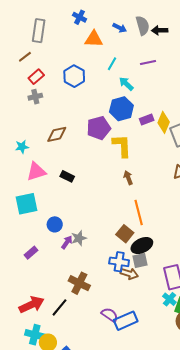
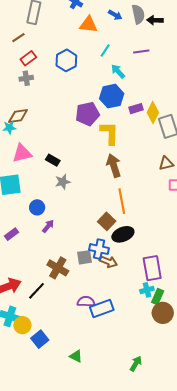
brown diamond: (57, 134) -> (18, 116), moved
brown arrow: (128, 178) -> (114, 166), size x1.6
gray star: (79, 238) -> (63, 182), moved
gray square: (140, 261) -> (84, 257), moved
cyan cross: (169, 299) -> (147, 290), turned 32
purple semicircle: (110, 315) -> (86, 302), turned -36

